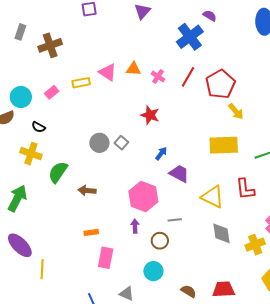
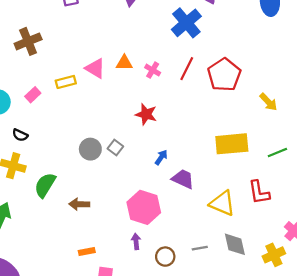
yellow arrow: (236, 111) -> (268, 102), moved
gray line: (175, 220) -> (200, 248), moved

